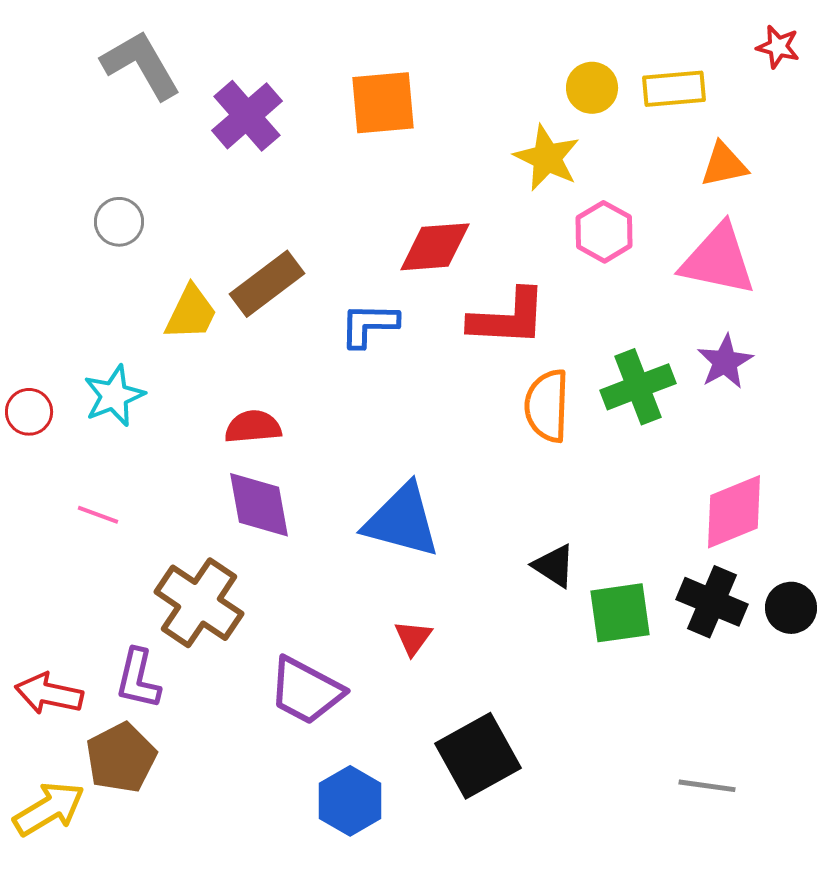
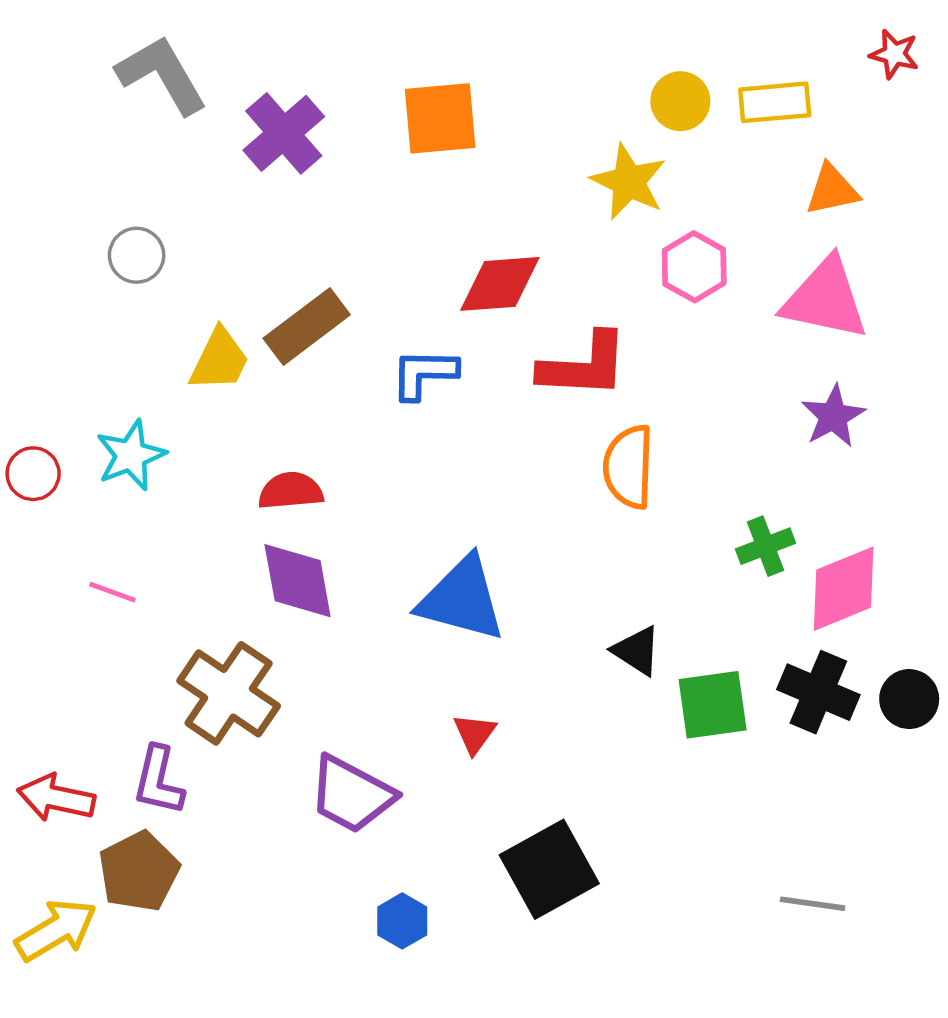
green cross: (638, 387) -> (765, 546), moved, size x0.7
blue hexagon: (350, 801) -> (402, 921), size x0.7

